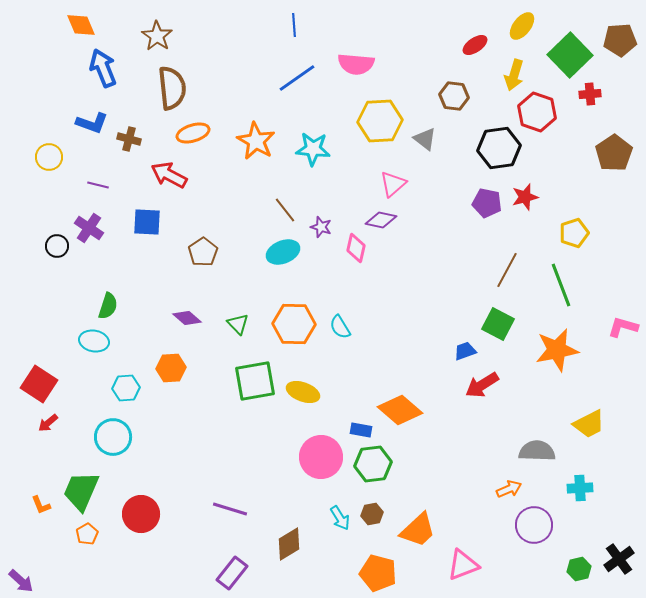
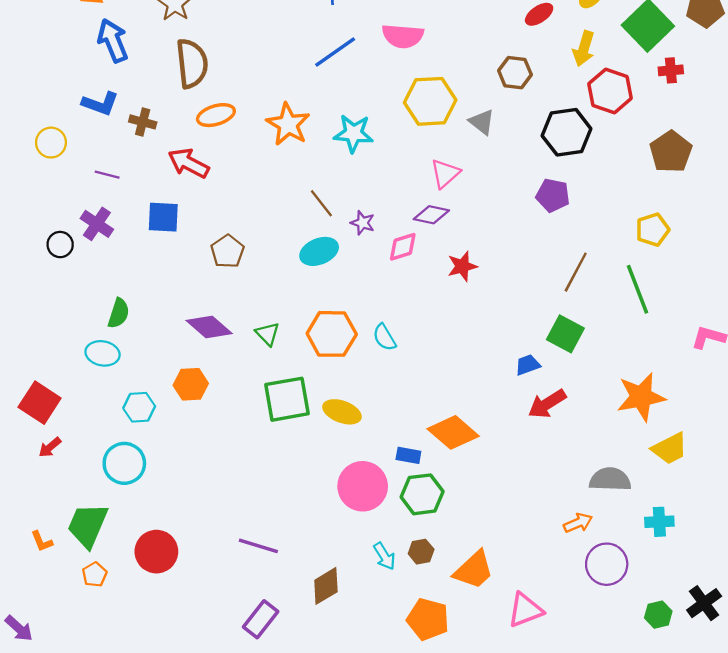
brown pentagon: (614, 153) -> (671, 152), moved
red star: (525, 197) -> (462, 266), moved
pink diamond: (356, 248) -> (403, 247), turned 60
purple diamond: (187, 318) -> (209, 327), size x1.4
orange star: (557, 350) -> (641, 397), moved

